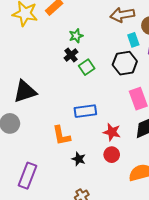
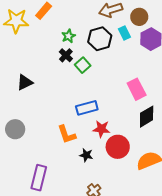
black hexagon: (125, 63) -> (100, 39), moved
black triangle: (25, 91) -> (25, 82), moved, size x0.7
red star: (112, 132) -> (101, 129), moved
red circle: (112, 155) -> (118, 147), size x1.5

